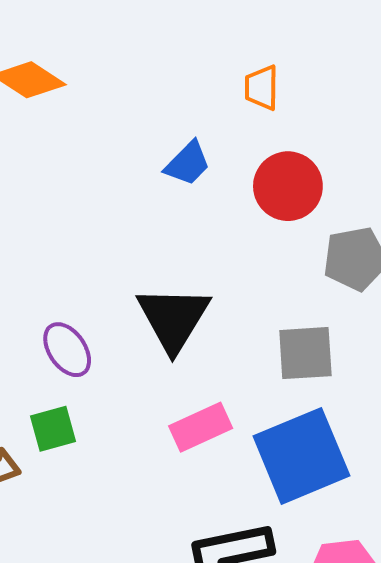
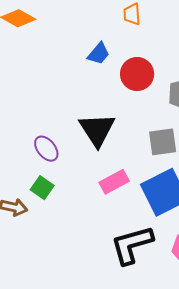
red circle: (288, 186) -> (137, 74), moved
green square: (53, 429) -> (42, 188), turned -35

